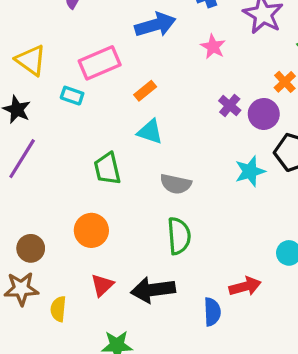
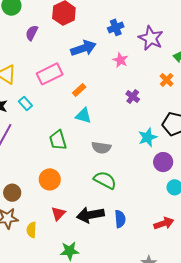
cyan rectangle: (72, 96) -> (25, 104), moved, turned 32
purple circle: (264, 114) -> (163, 162), moved
green semicircle: (179, 236) -> (105, 180), turned -55
red arrow: (245, 286) -> (164, 223), moved
blue semicircle: (212, 312) -> (120, 219), moved

